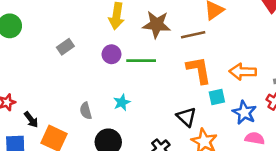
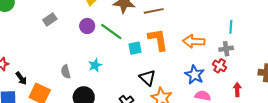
green line: (141, 61) -> (111, 31), turned 35
cyan square: (217, 97) -> (135, 48), moved

